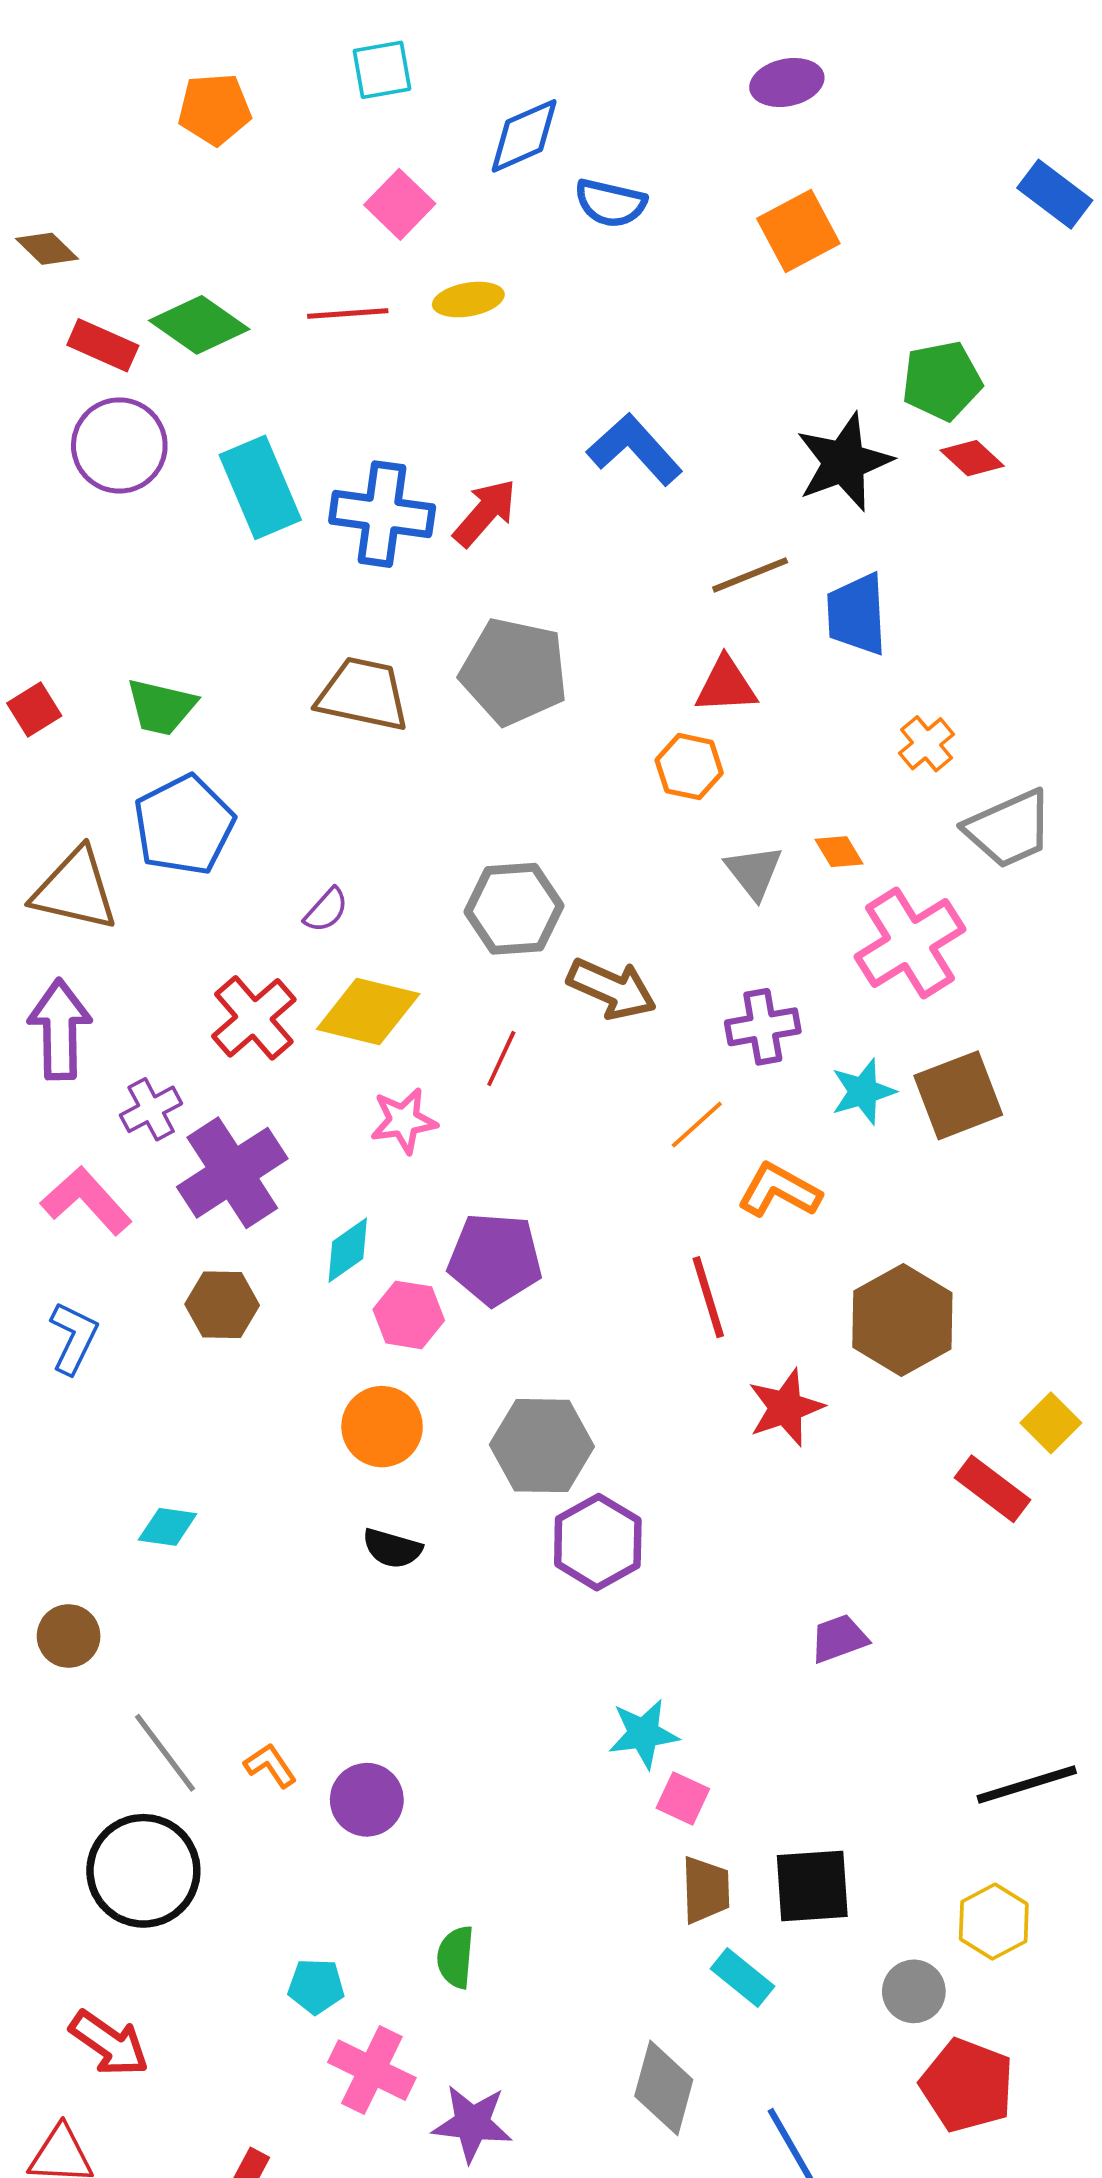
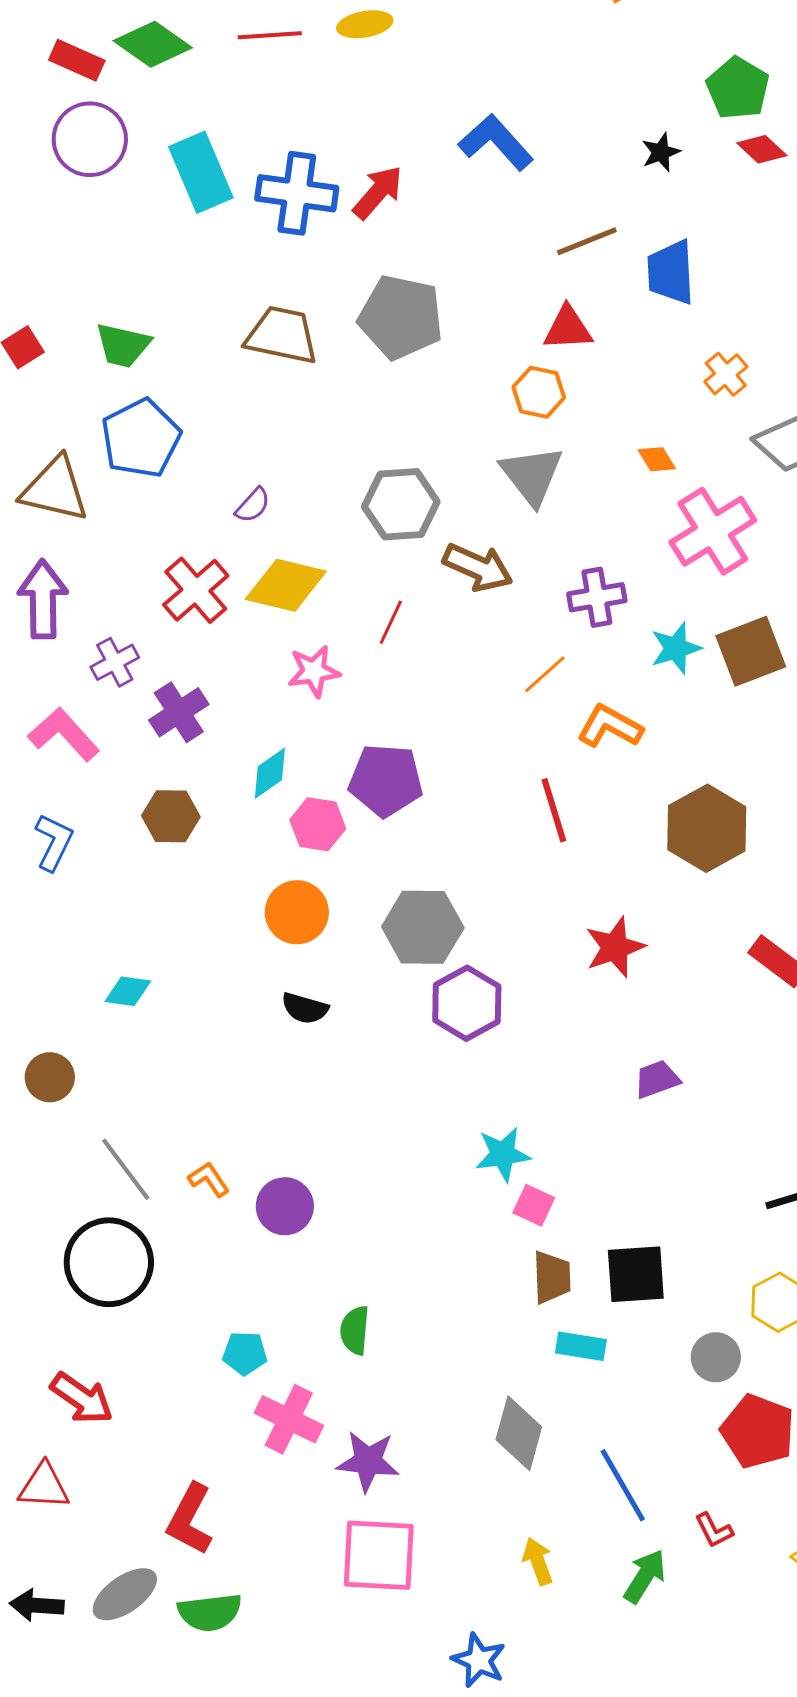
green pentagon: (942, 381) -> (738, 88), turned -30
black star: (844, 462) -> (661, 152), size x0.5
gray triangle: (754, 872) -> (532, 475), moved, size x1.4
purple cross: (232, 1173) -> (179, 712), size x0.7
red star: (786, 1408) -> (615, 947), moved
cyan rectangle: (742, 1977) -> (581, 1346), turned -30

